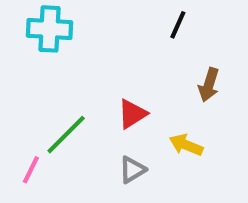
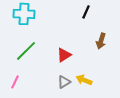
green line: (66, 135) -> (26, 51), moved
yellow arrow: (186, 145) -> (84, 80), moved

